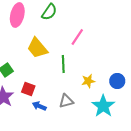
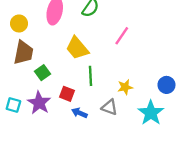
green line: (63, 64) -> (90, 76), moved
yellow star: (88, 81) -> (125, 87), moved
gray triangle: (66, 101) -> (109, 107), turned 35

